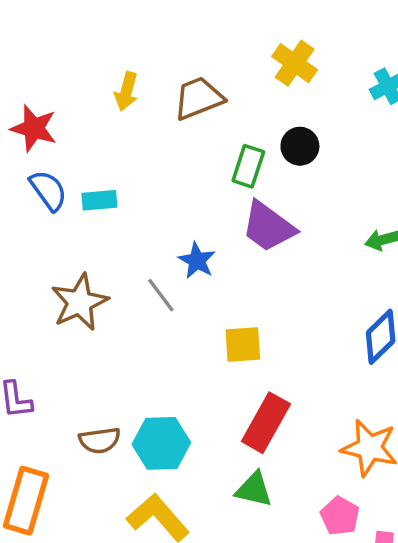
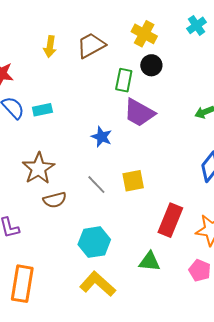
yellow cross: (295, 63) -> (144, 34), moved
gray line: (161, 295) -> (96, 185), moved
red rectangle: (266, 423) -> (170, 220), moved
brown semicircle: (100, 440) -> (55, 200), moved

